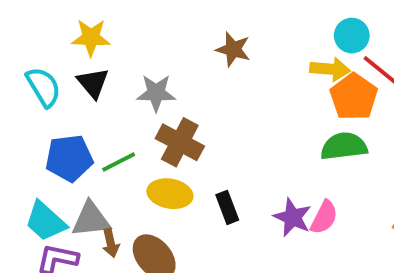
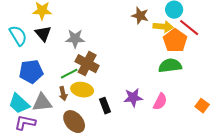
brown star: (233, 49) -> (140, 16), moved
green line: (119, 162) -> (69, 74), moved
black rectangle: (227, 207) -> (105, 106), moved
purple star: (292, 217) -> (133, 98), moved, turned -30
brown arrow: (111, 243) -> (63, 94), moved

